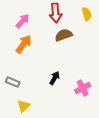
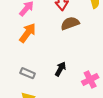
gray rectangle: (13, 82) -> (28, 73), moved

